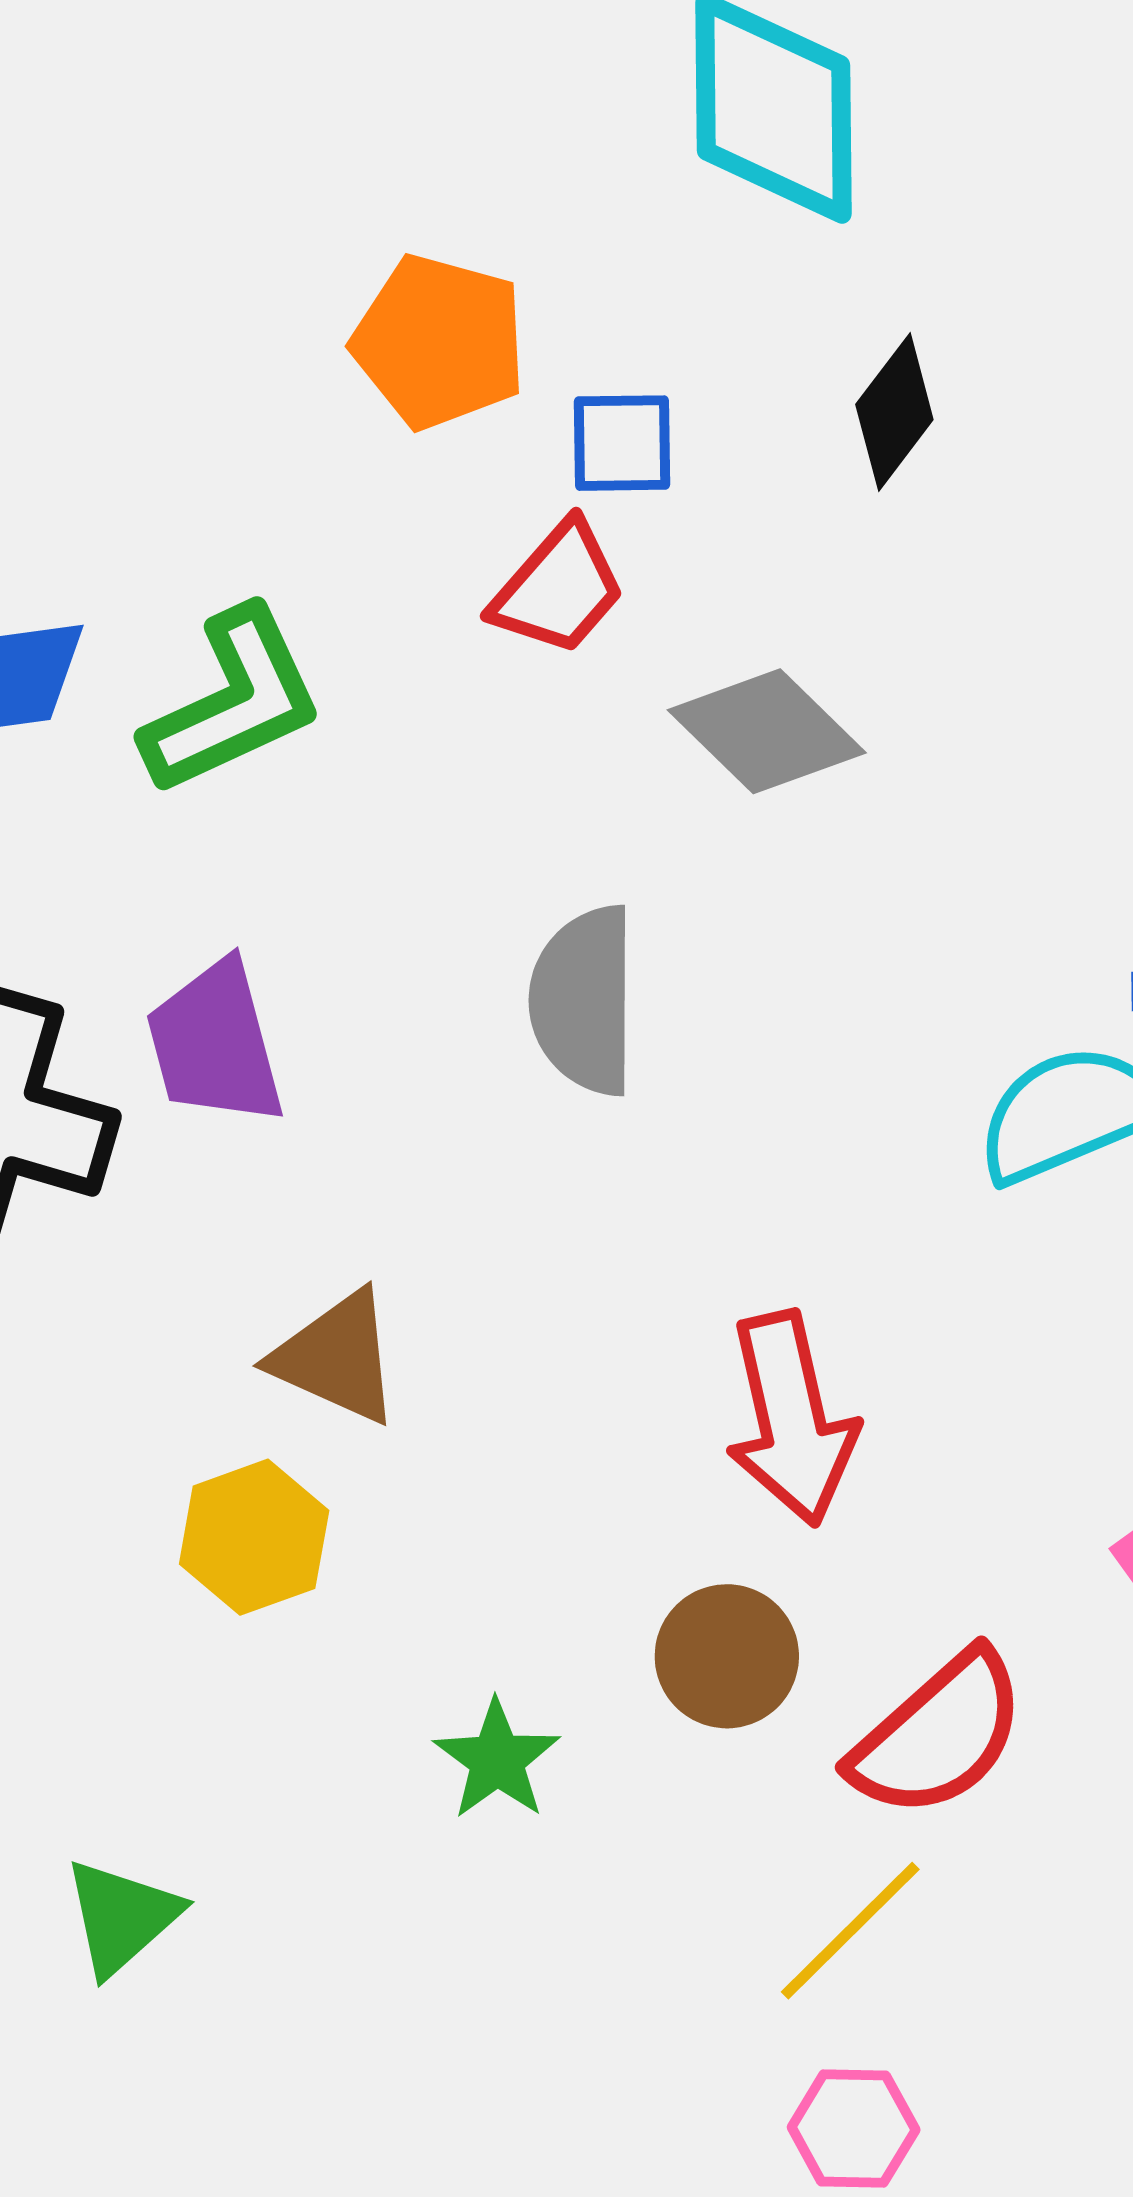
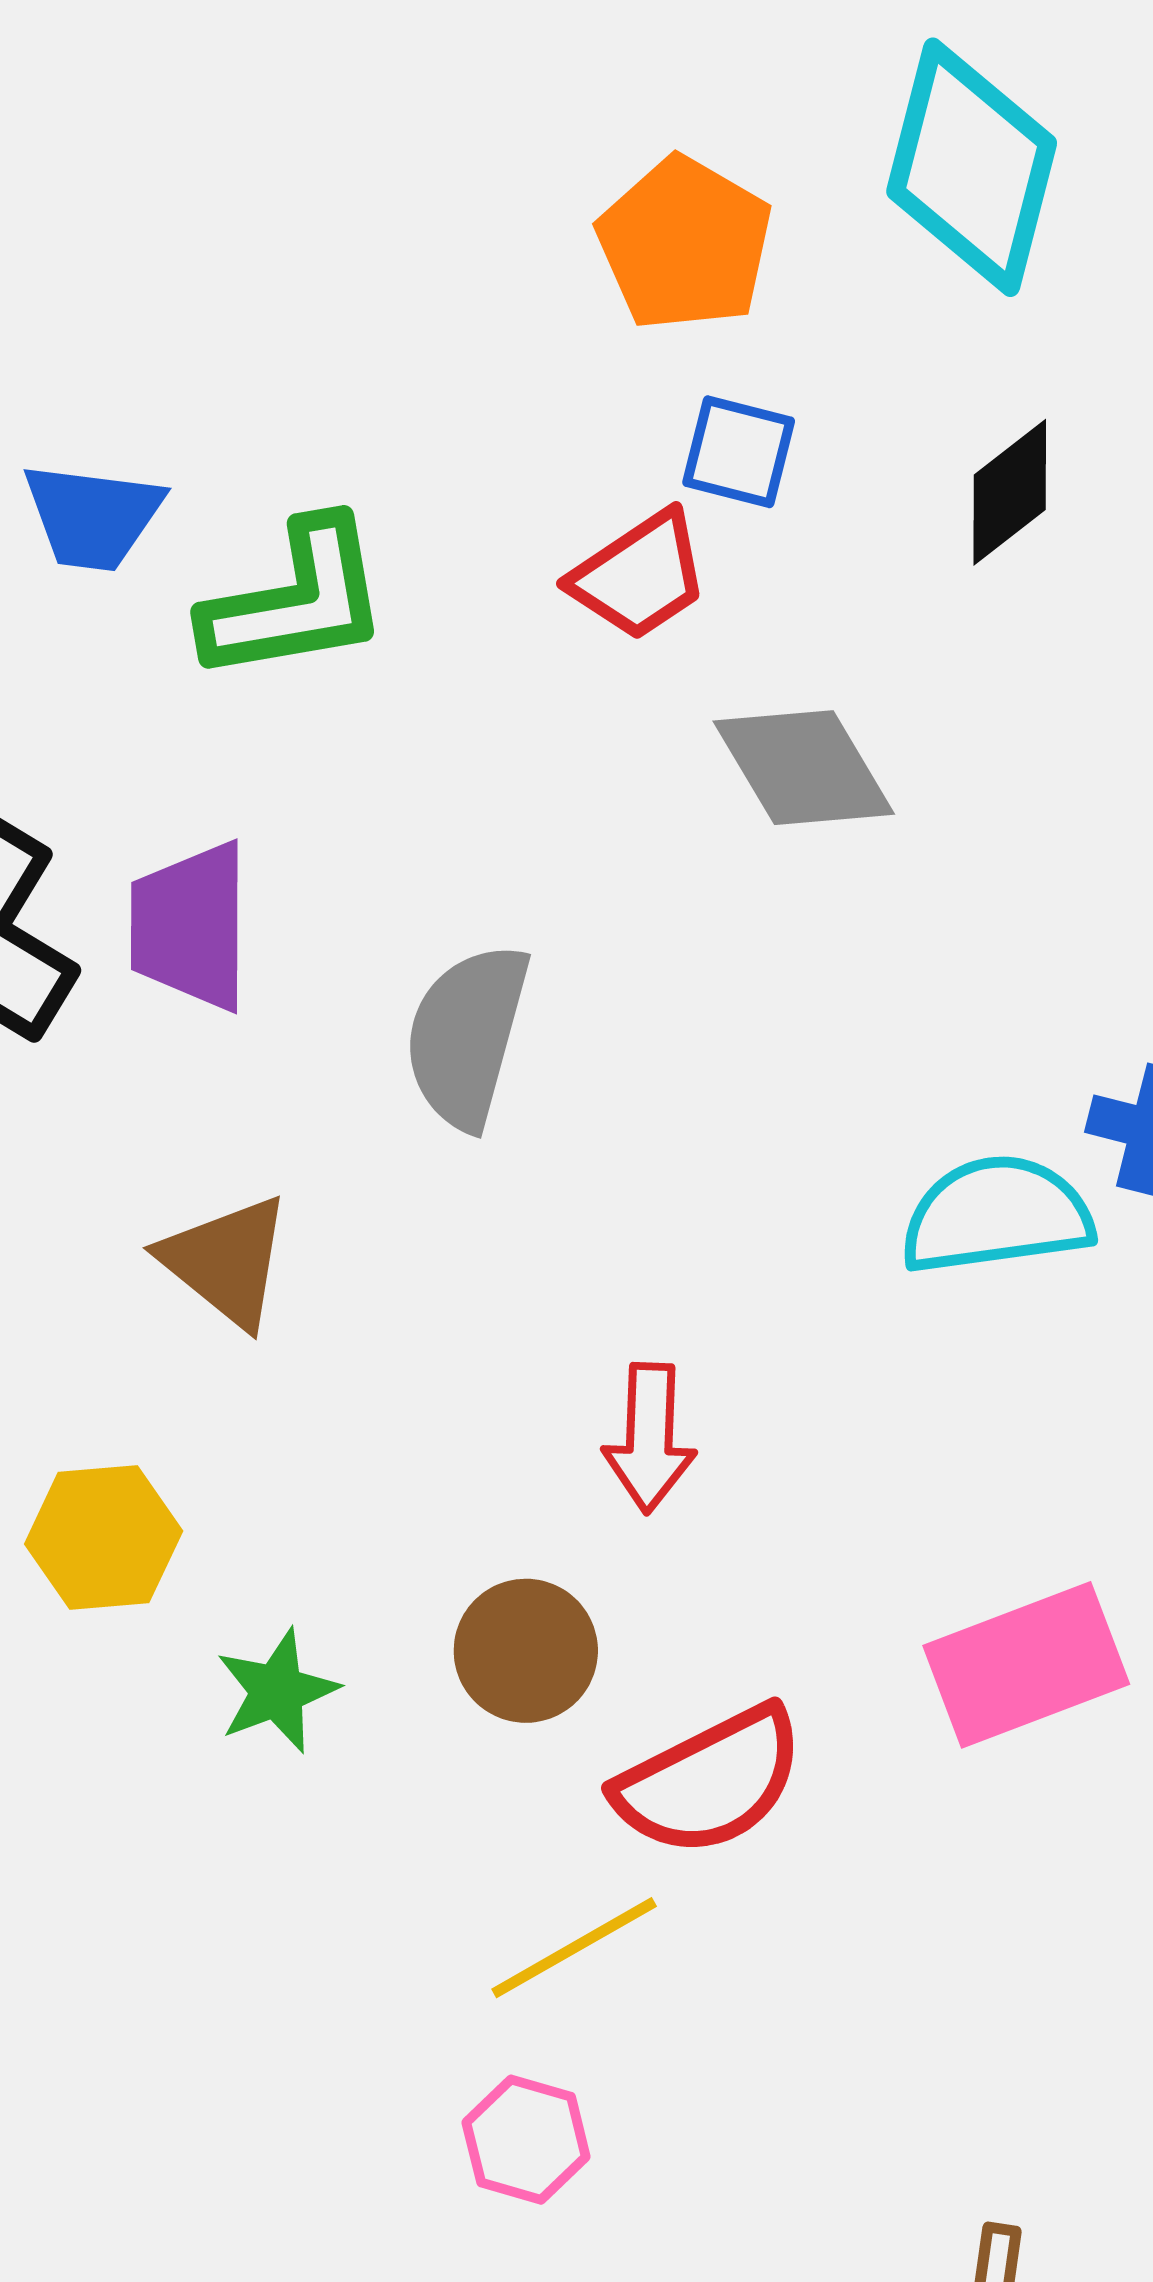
orange pentagon: (439, 342) -> (685, 244), moved
gray semicircle: (584, 1000) -> (467, 1036), moved
red arrow: (791, 1419) -> (650, 1438), size x0.7
yellow hexagon: (254, 1537) -> (104, 1538), moved

